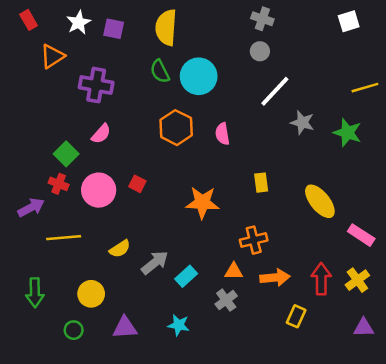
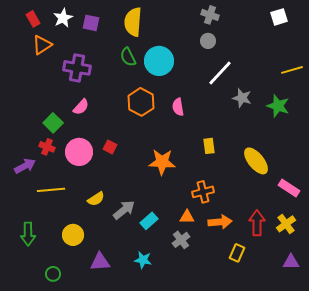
red rectangle: (29, 20) -> (33, 19), moved
green circle: (74, 330) -> (53, 274), moved

